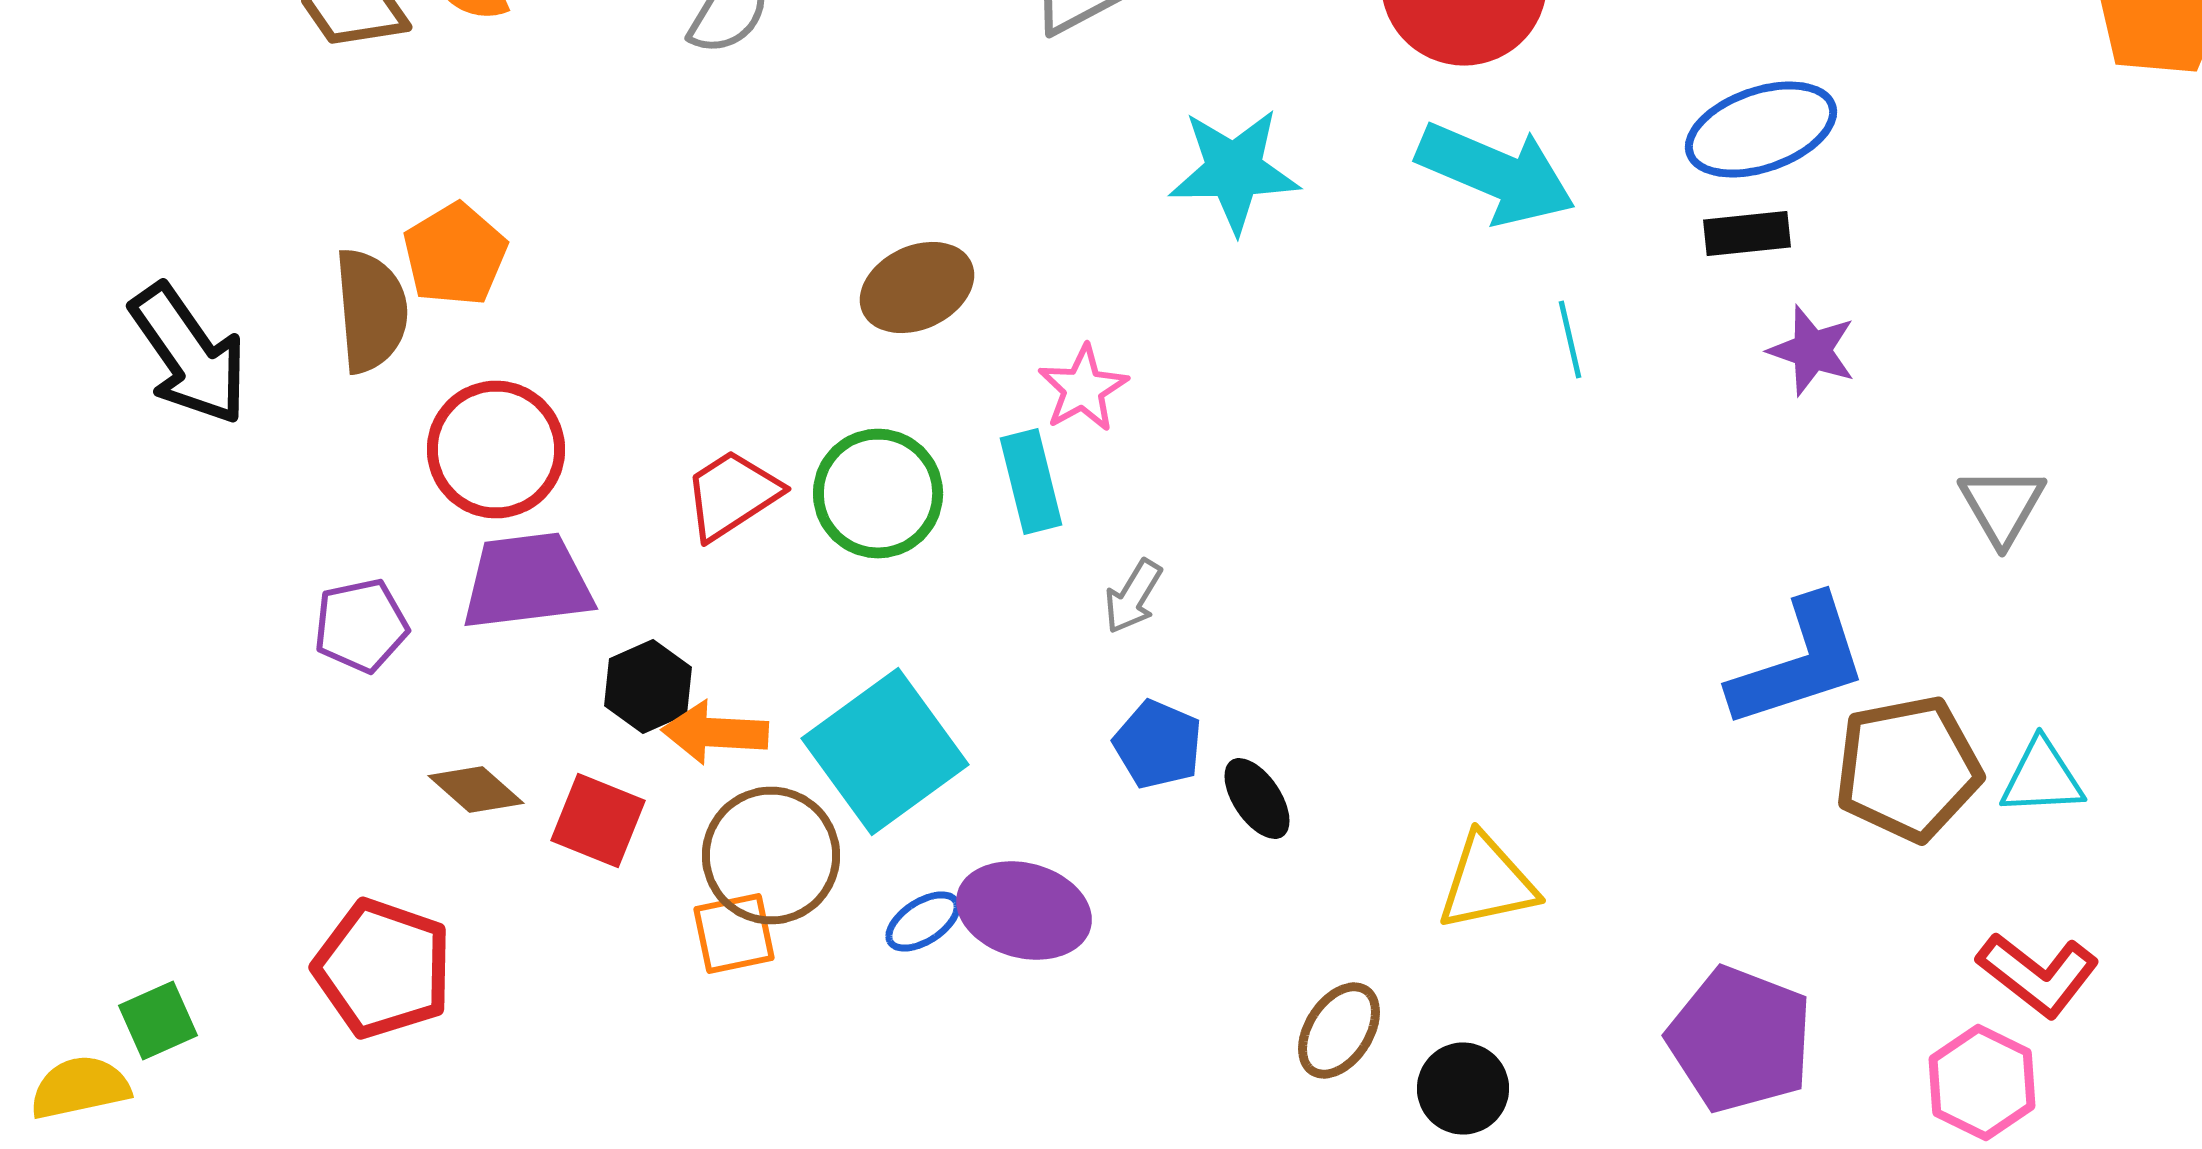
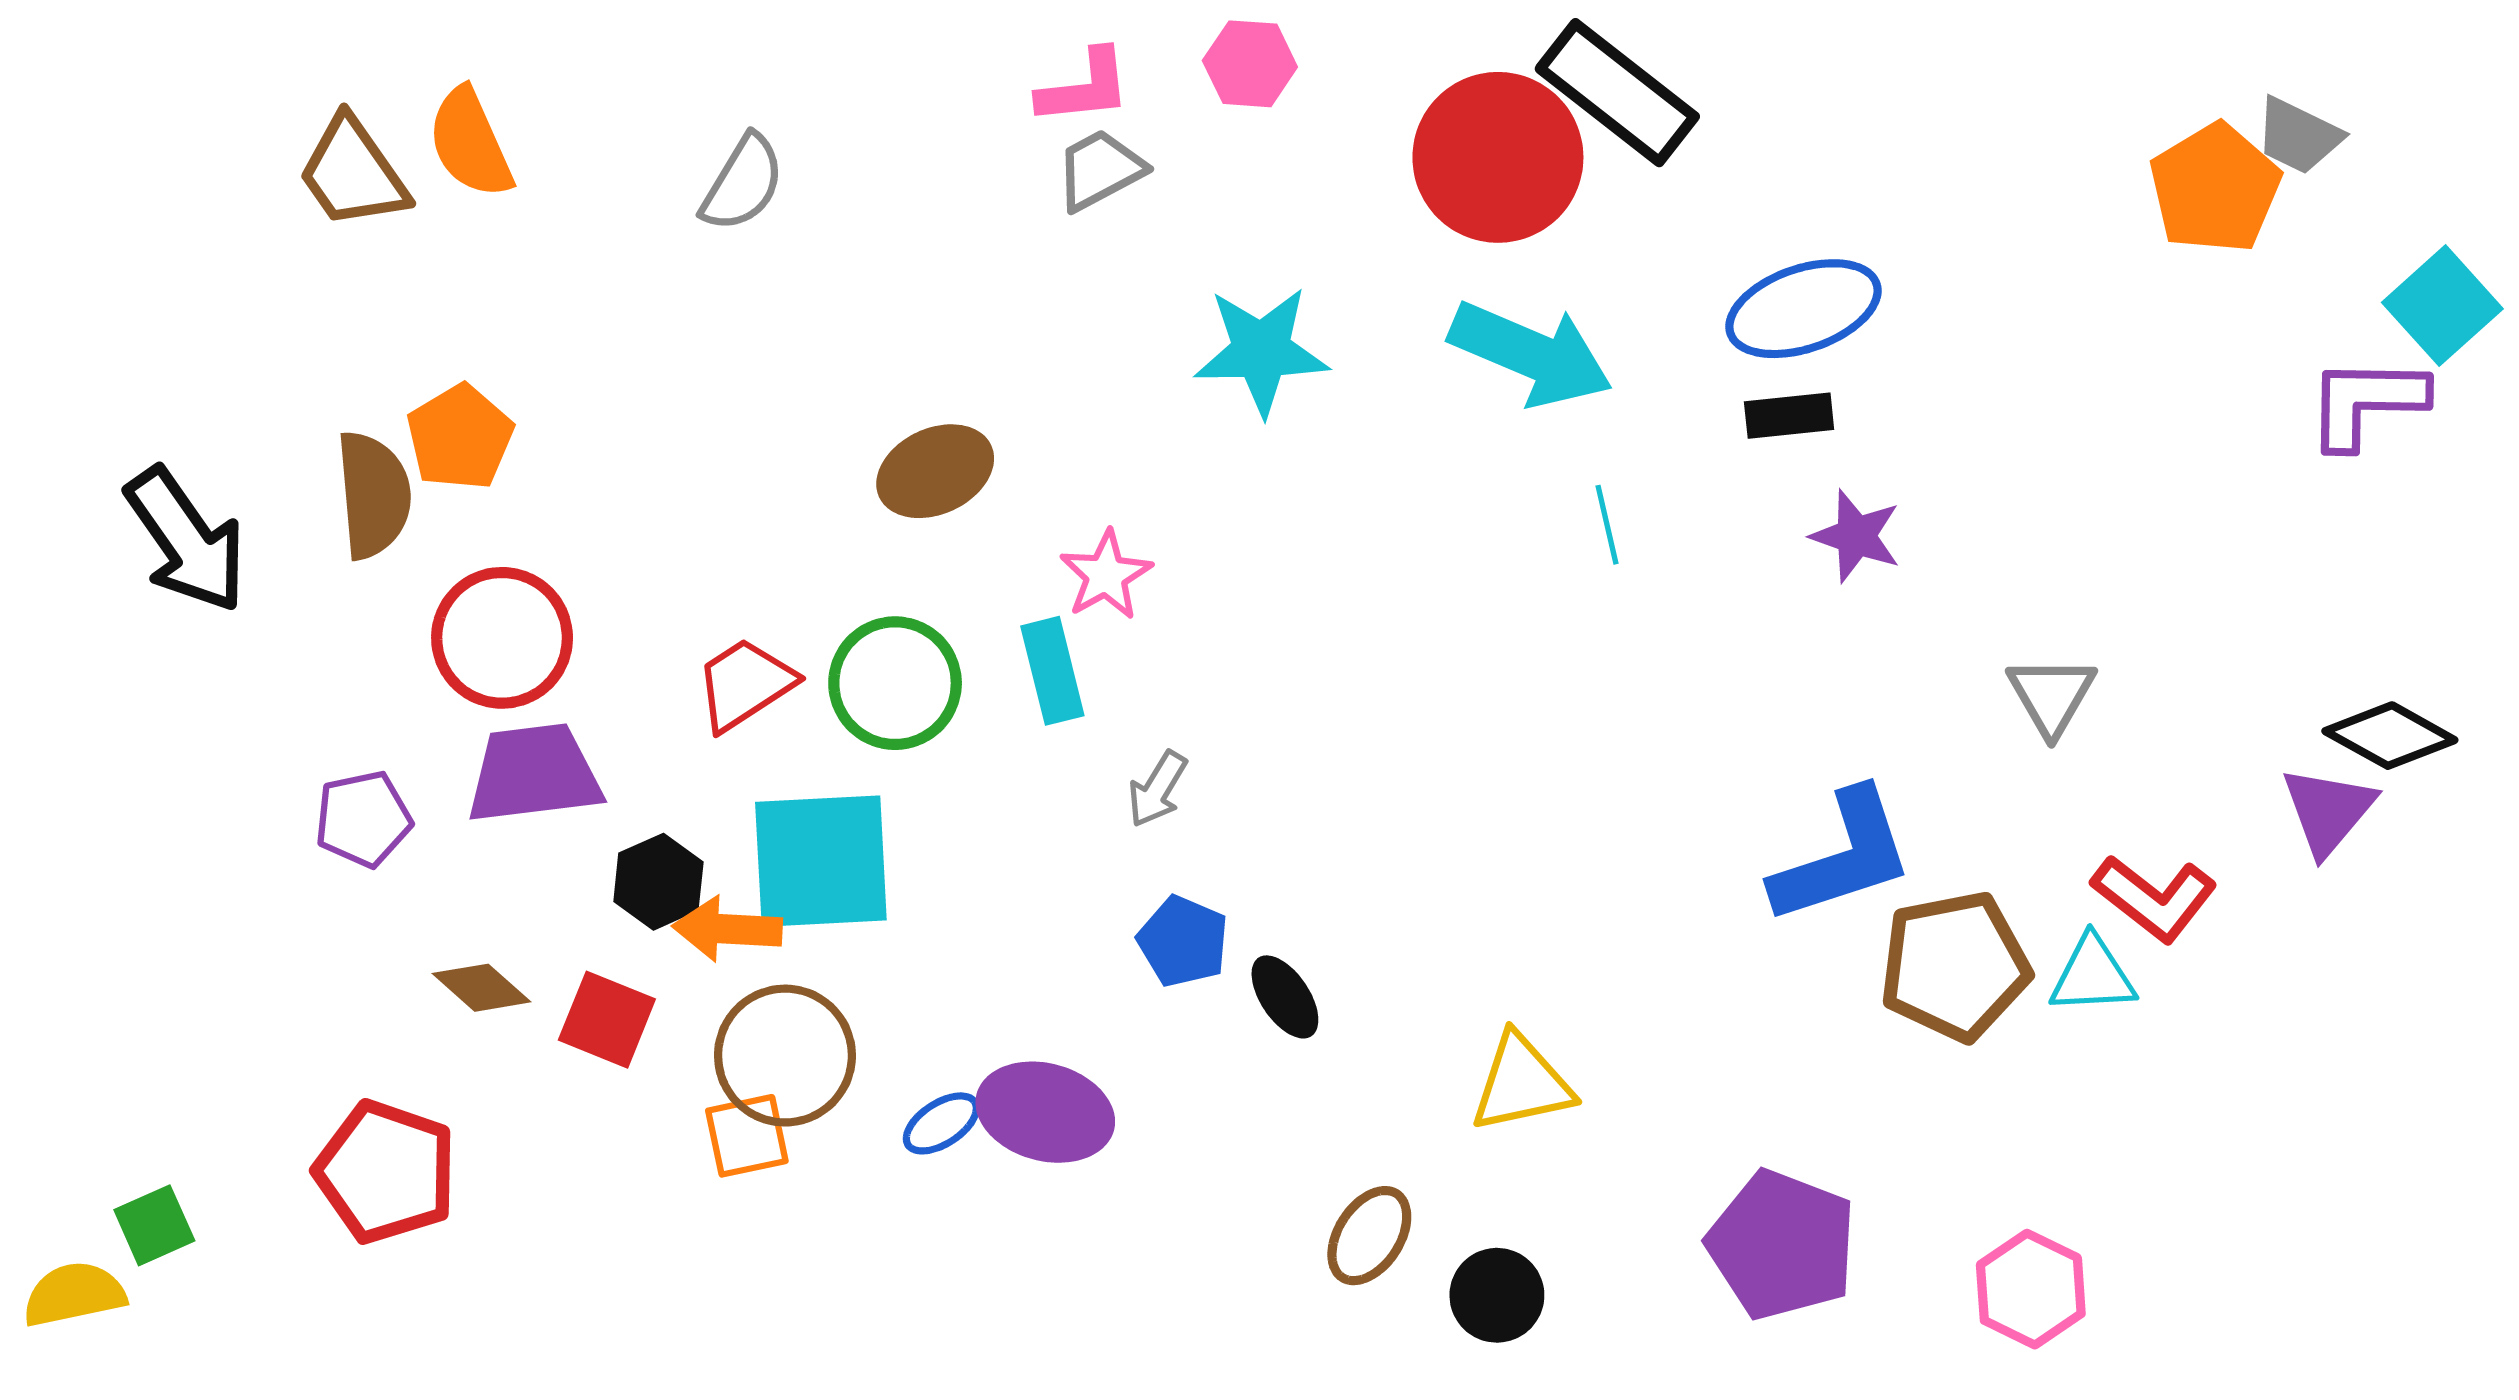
cyan square: (885, 752) -> (821, 861), moved, turned 33
red L-shape: (2038, 974) -> (2154, 898), moved

